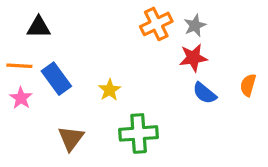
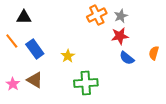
orange line: (19, 66) -> (12, 41), turned 49
pink star: (21, 98) -> (13, 84), moved
brown triangle: (71, 138) -> (35, 80), moved, turned -36

